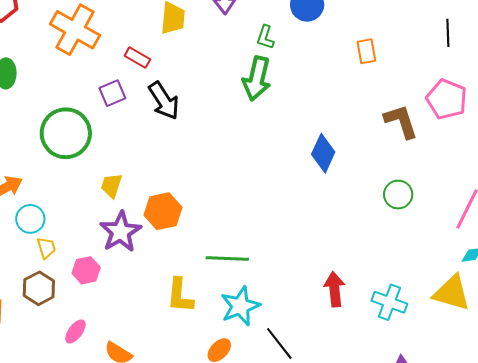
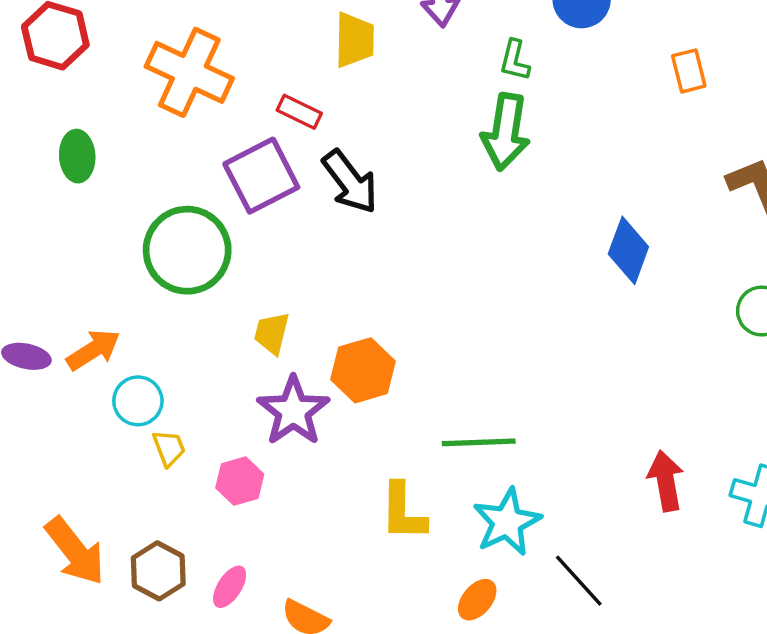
purple square: (112, 93) -> (261, 176), size x1.6
brown hexagon: (39, 288) -> (158, 571), moved

